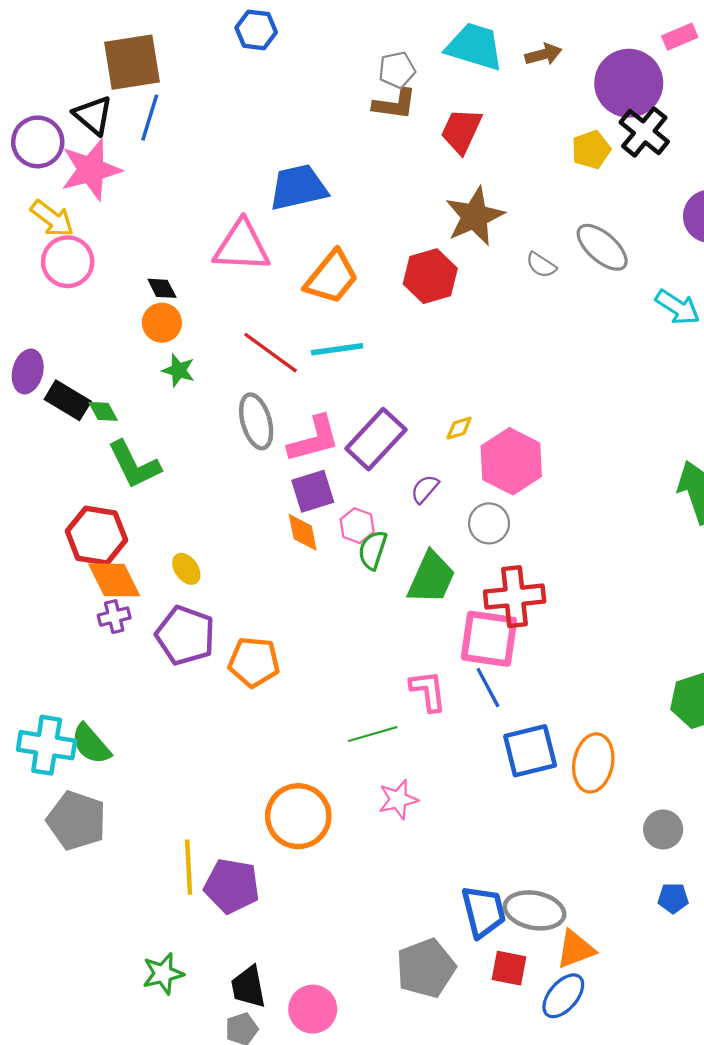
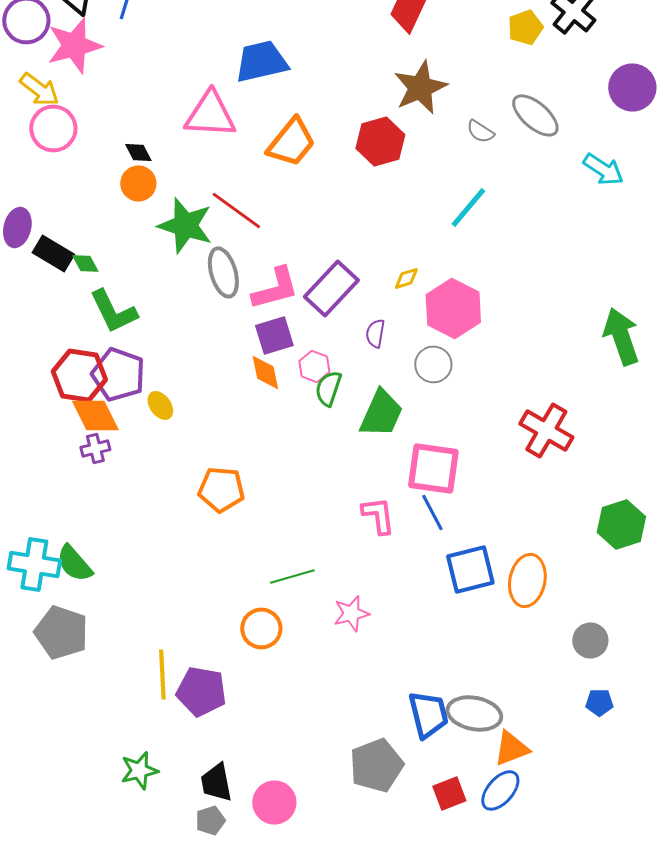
cyan line: (337, 349) -> (468, 207), moved, turned -42
green star: (179, 370) -> (185, 225), moved, size x1.8
purple semicircle: (425, 489) -> (375, 333), turned -32
red cross: (515, 597) -> (546, 430), moved, turned 36
purple pentagon: (185, 635) -> (118, 374), moved
green line: (373, 734) -> (292, 576), moved
orange circle: (298, 816) -> (261, 628), size x0.7
red square: (509, 968) -> (449, 793), moved, turned -32

